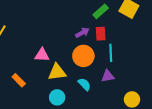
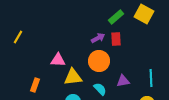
cyan line: (111, 53) -> (151, 78), moved
orange rectangle: (19, 80) -> (35, 85), turned 64

